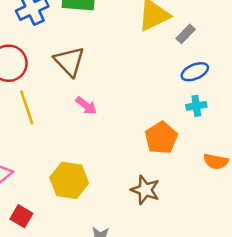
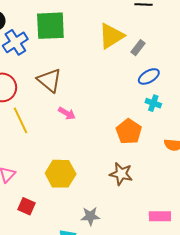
cyan cross: (196, 106) -> (153, 103), turned 35

